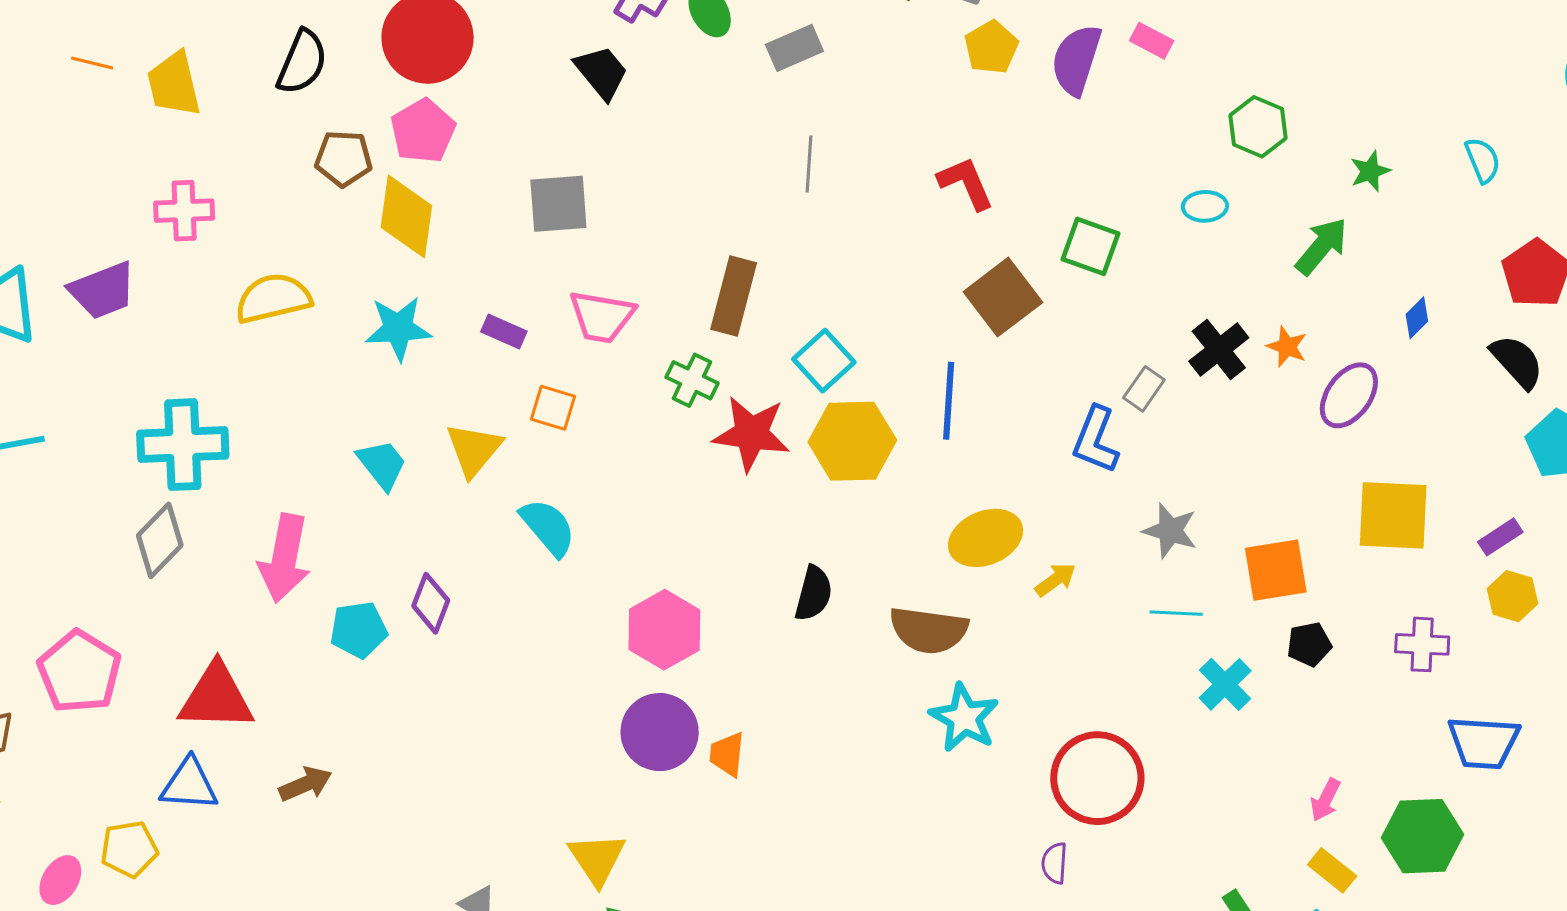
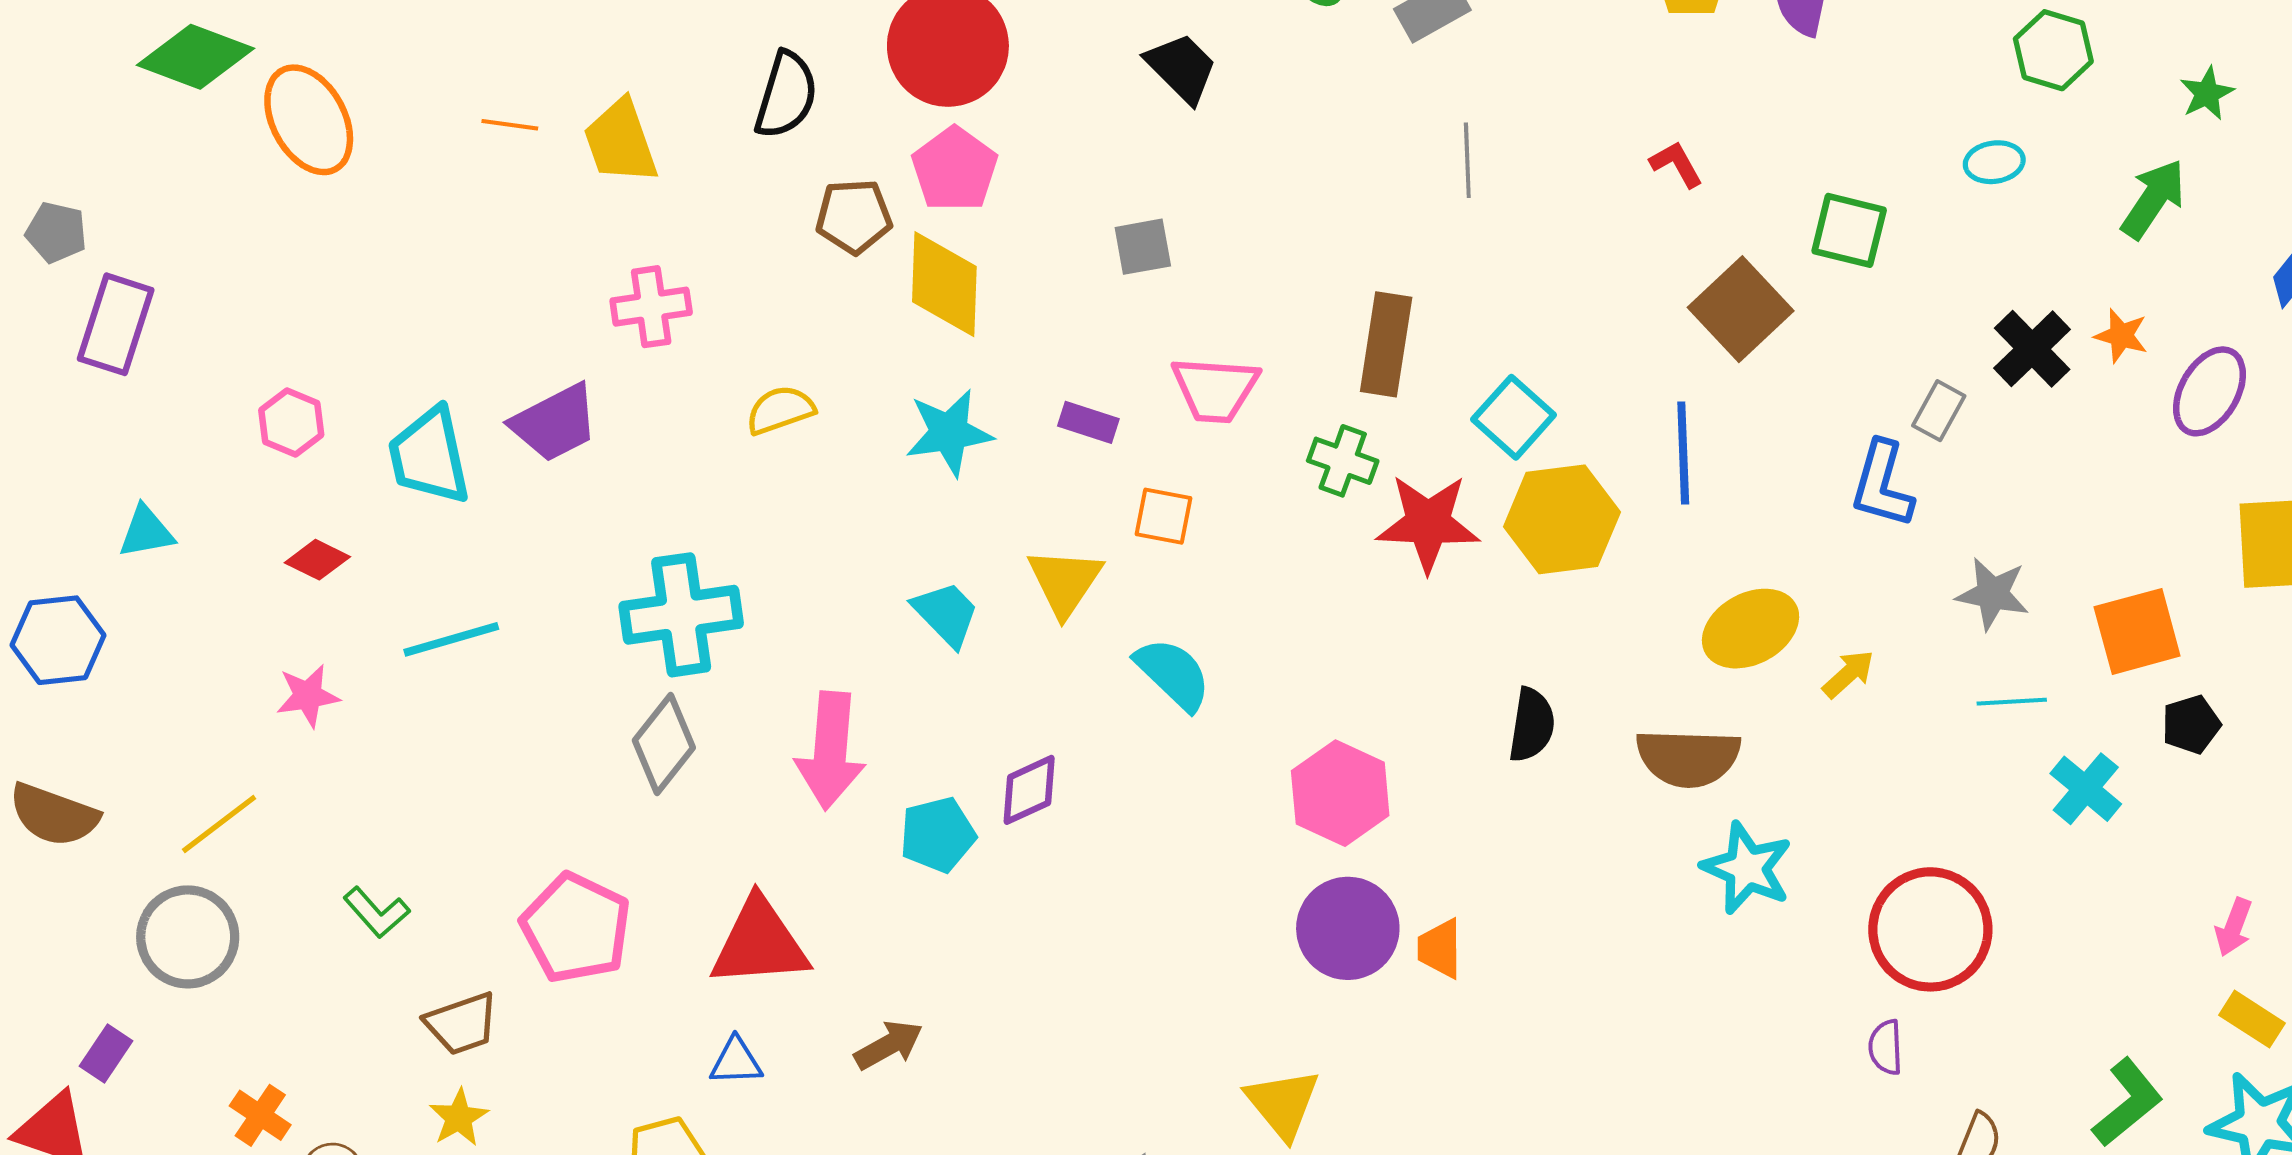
red L-shape: (966, 183) -> (1676, 164), size x0.7
gray square: (558, 204) -> (1143, 247), size x0.7
yellow semicircle: (273, 298) -> (780, 410), size x0.7
purple diamond: (431, 603) -> (1029, 790), turned 50
blue triangle: (189, 784) -> (736, 1061), size x0.7

